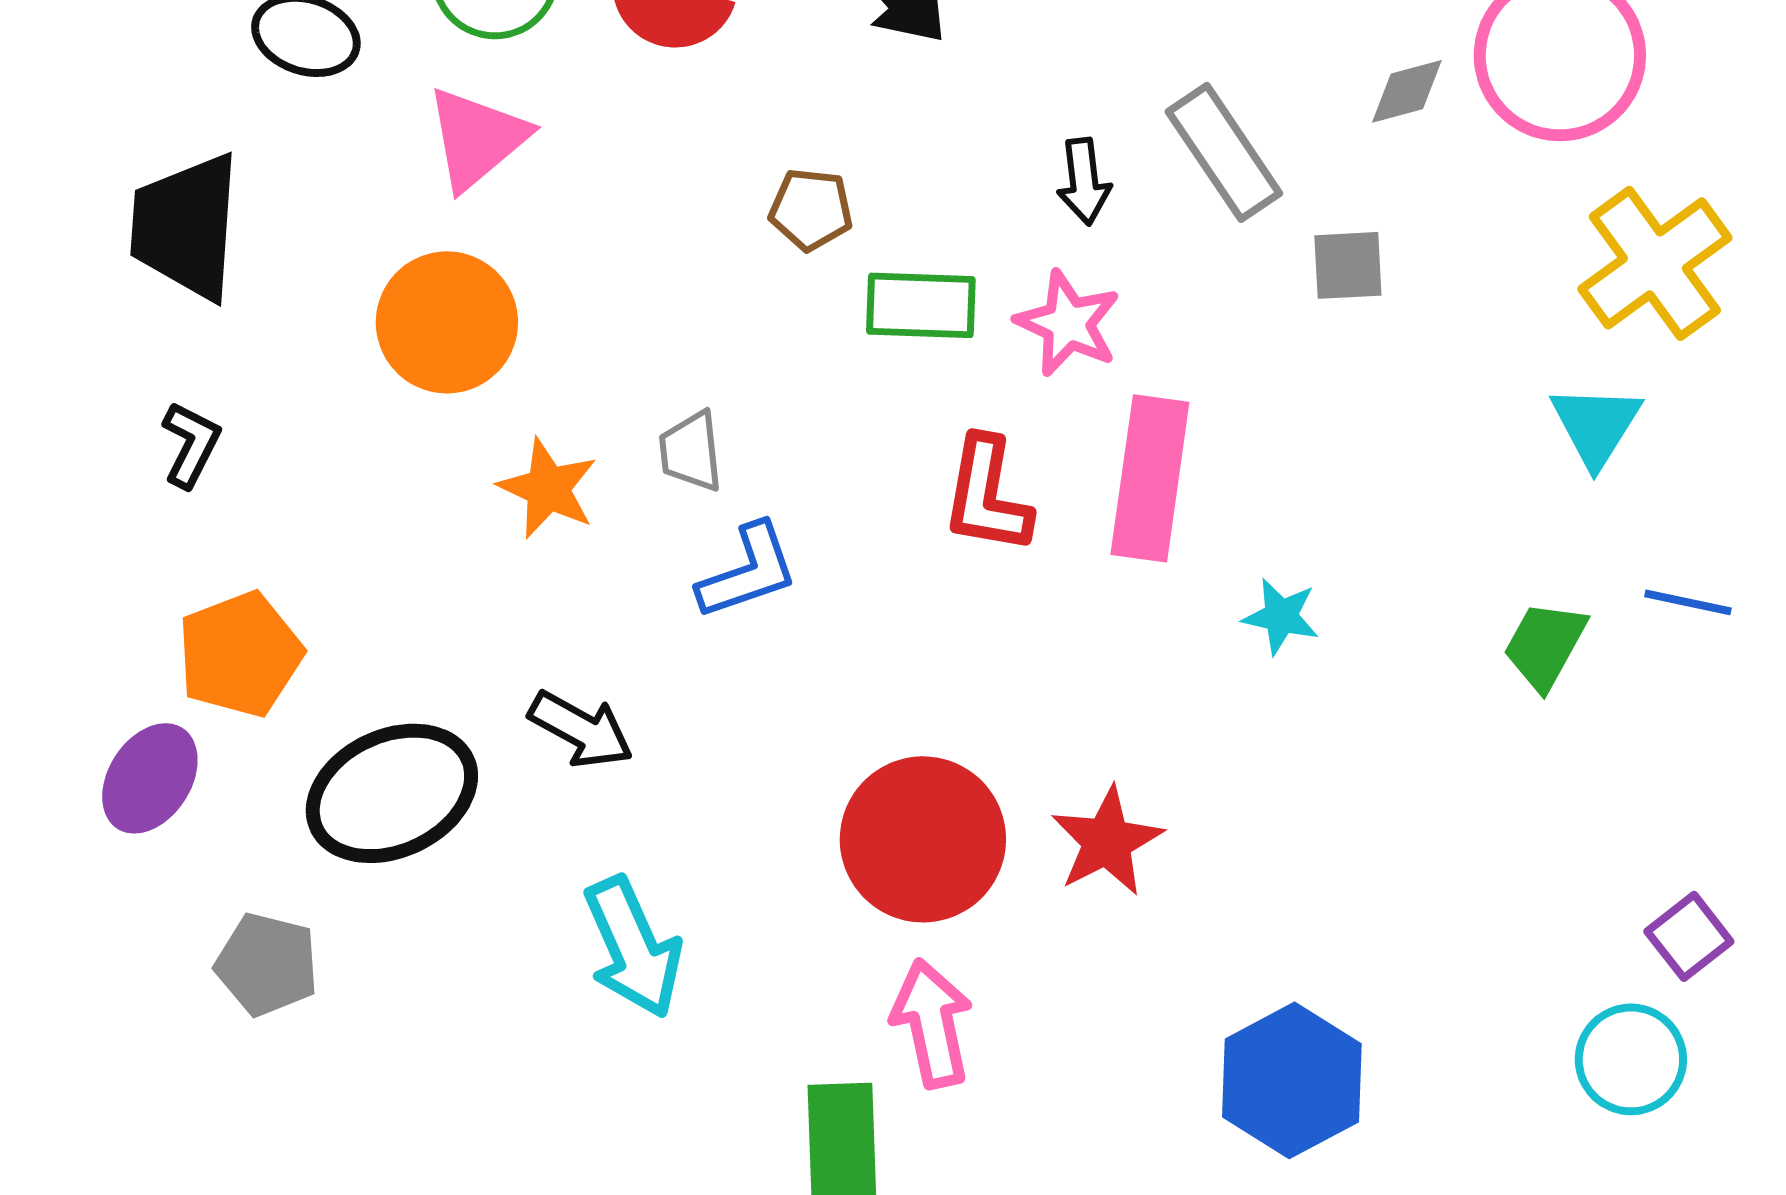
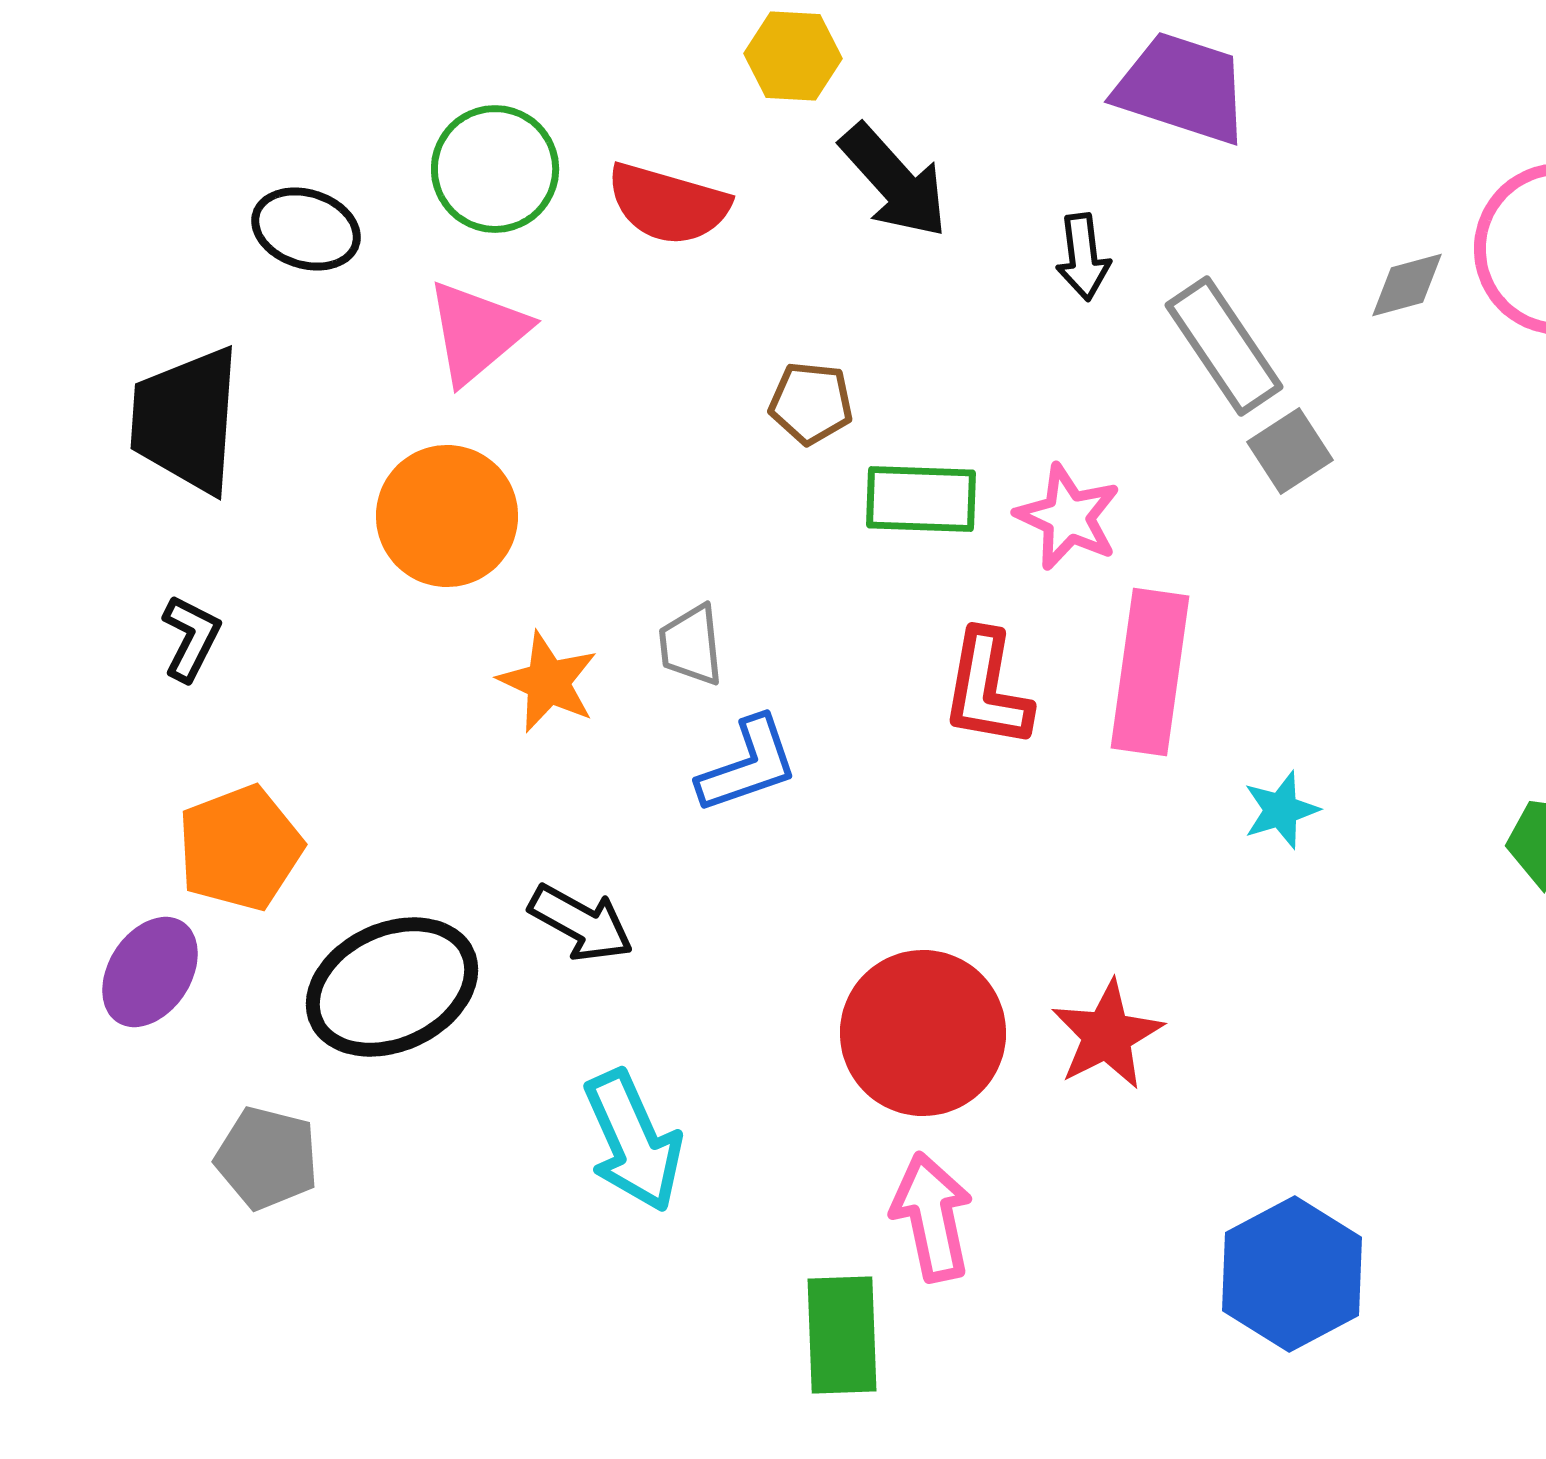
black arrow: (1084, 181) -> (1083, 257), moved
gray square: (1348, 265) -> (1290, 451), moved, turned -30
cyan star: (1281, 616) -> (1281, 810), turned -30

